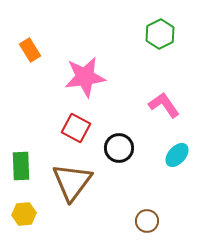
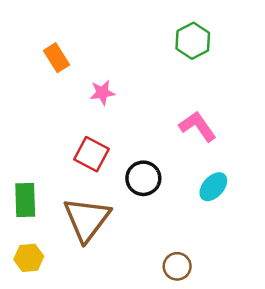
orange rectangle: (30, 50) -> (57, 58), moved
pink star: (85, 77) -> (102, 93), size x0.5

